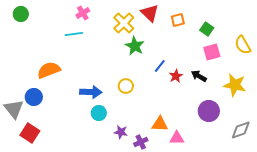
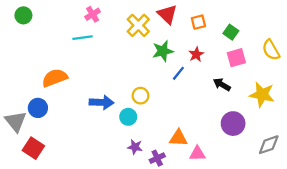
green star: (135, 46) -> (163, 51), moved, turned 30
red star: (176, 76) -> (196, 54), moved
cyan circle: (99, 113) -> (128, 117), moved

